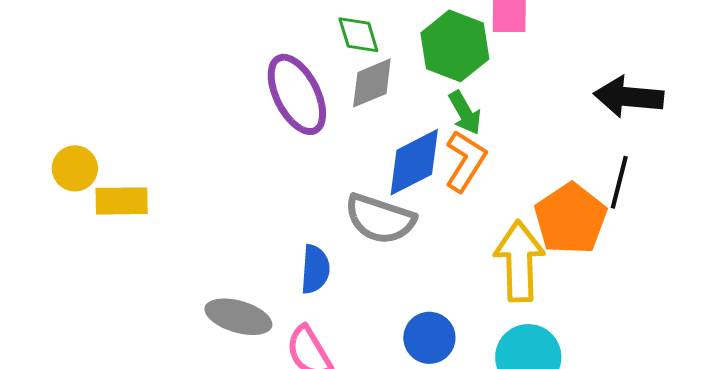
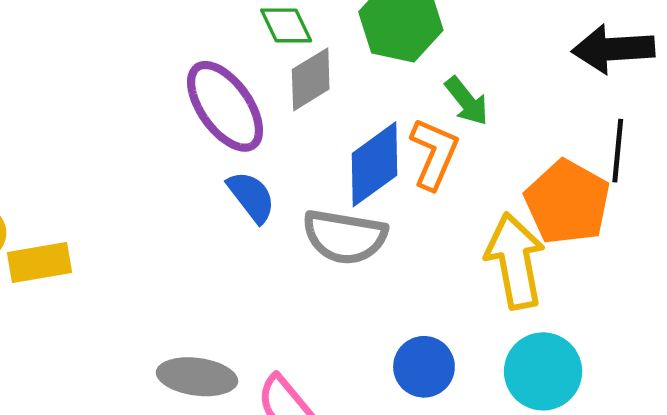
green arrow: (465, 113) -> (467, 101), moved
blue semicircle: (315, 269) -> (251, 197), moved, turned -33

